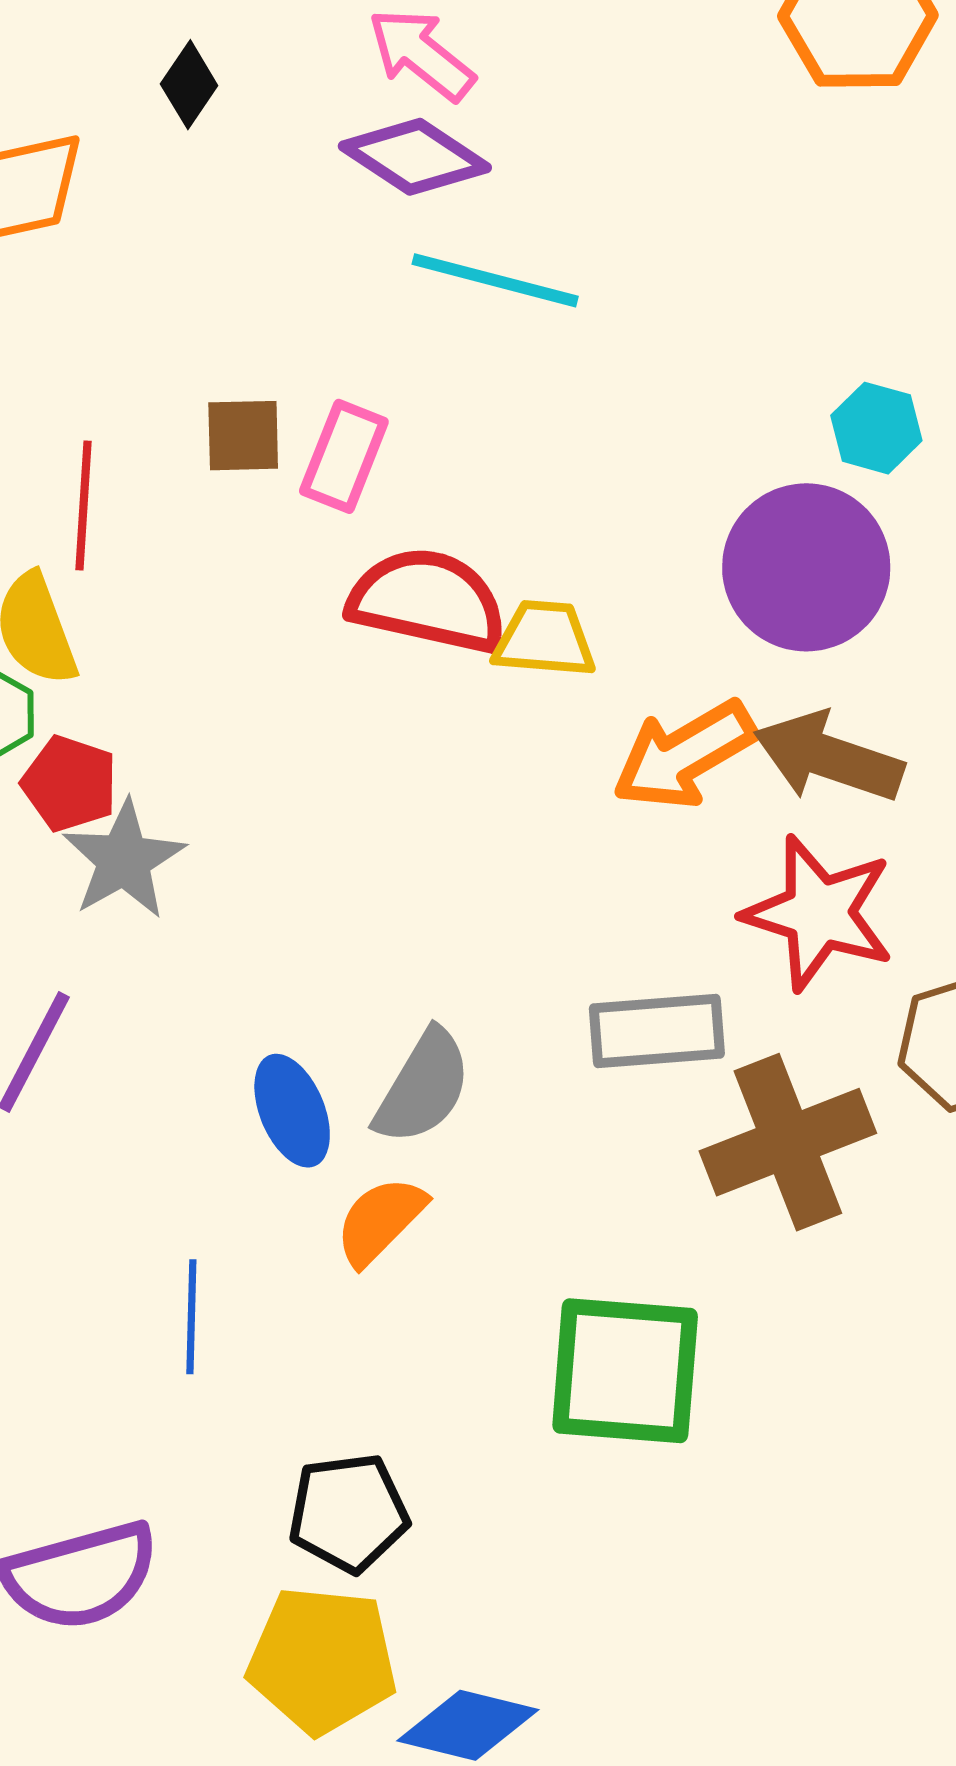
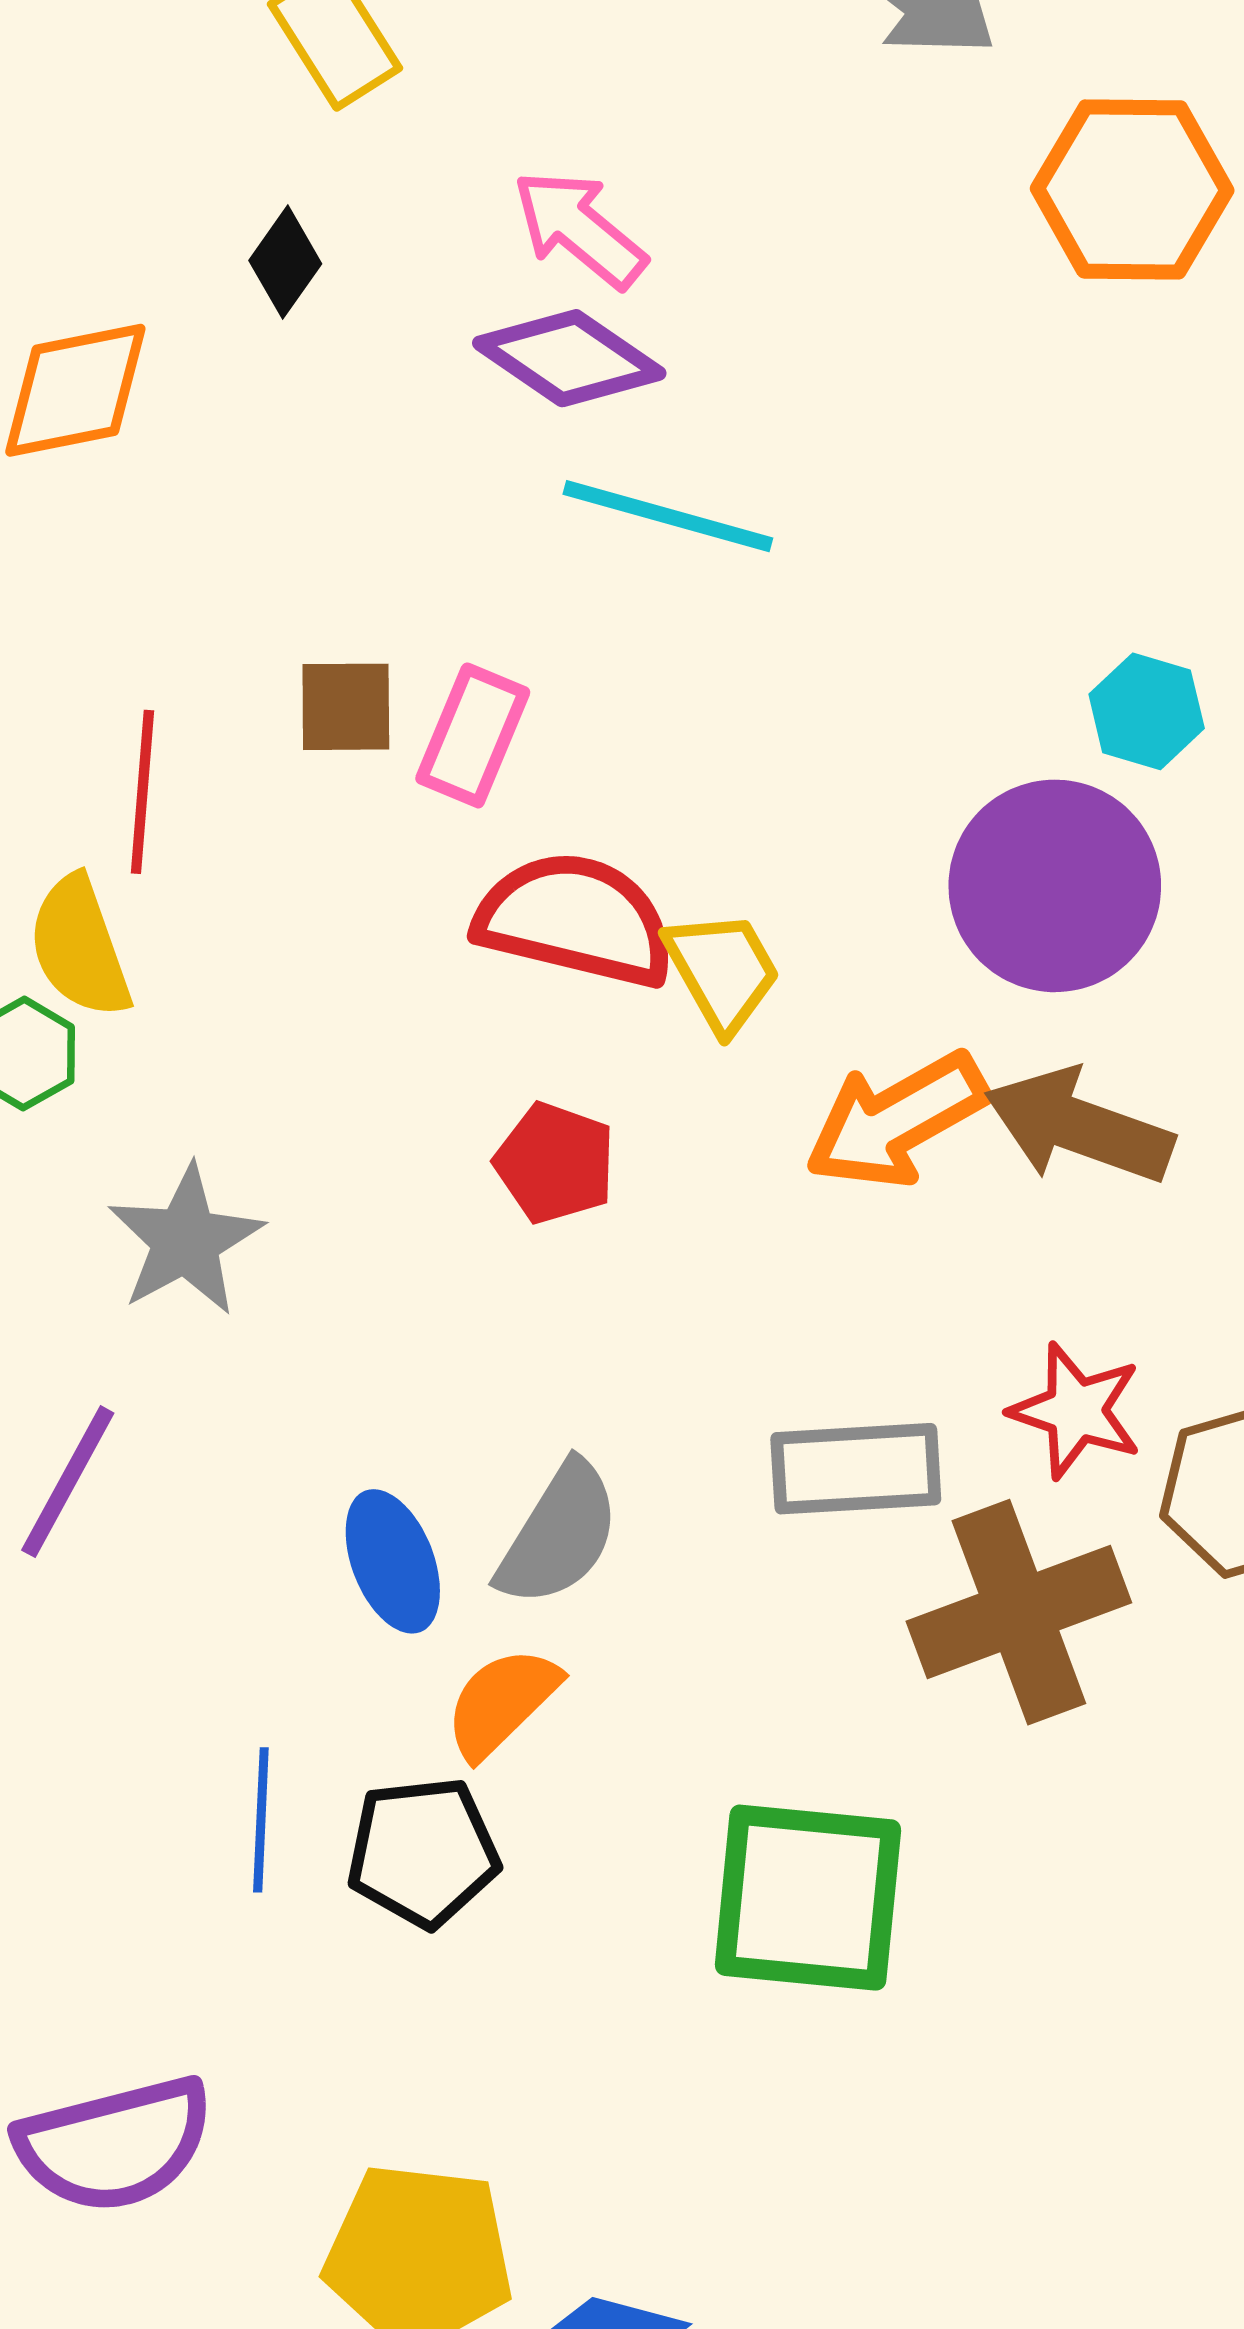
yellow trapezoid: (544, 639) -> (722, 971), turned 55
red pentagon: (70, 784) -> (555, 1163), moved
red star: (819, 913) -> (1076, 1411), moved, size x0.7
black pentagon: (349, 1513) -> (423, 1852), moved

